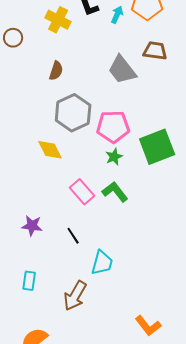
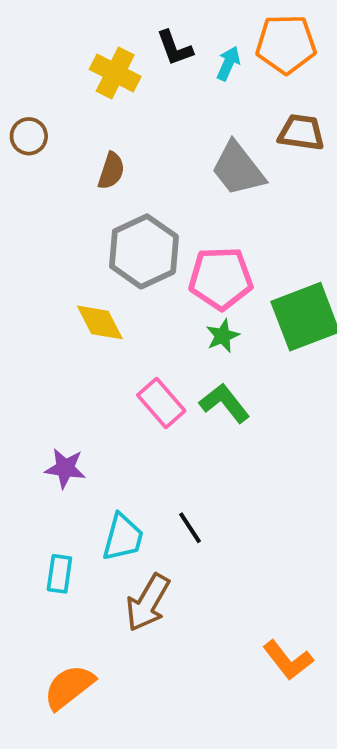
brown circle: (13, 38) -> (29, 136), moved
black line: (73, 236) -> (190, 528), moved
cyan trapezoid: (102, 263) -> (123, 537), moved

